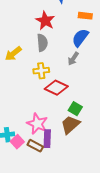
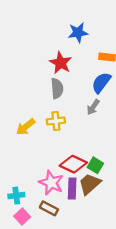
yellow arrow: (13, 54) -> (26, 127), moved
red diamond: (56, 88) -> (73, 164), moved
purple rectangle: (47, 139) -> (72, 189), moved
pink square: (17, 142) -> (22, 216), moved

